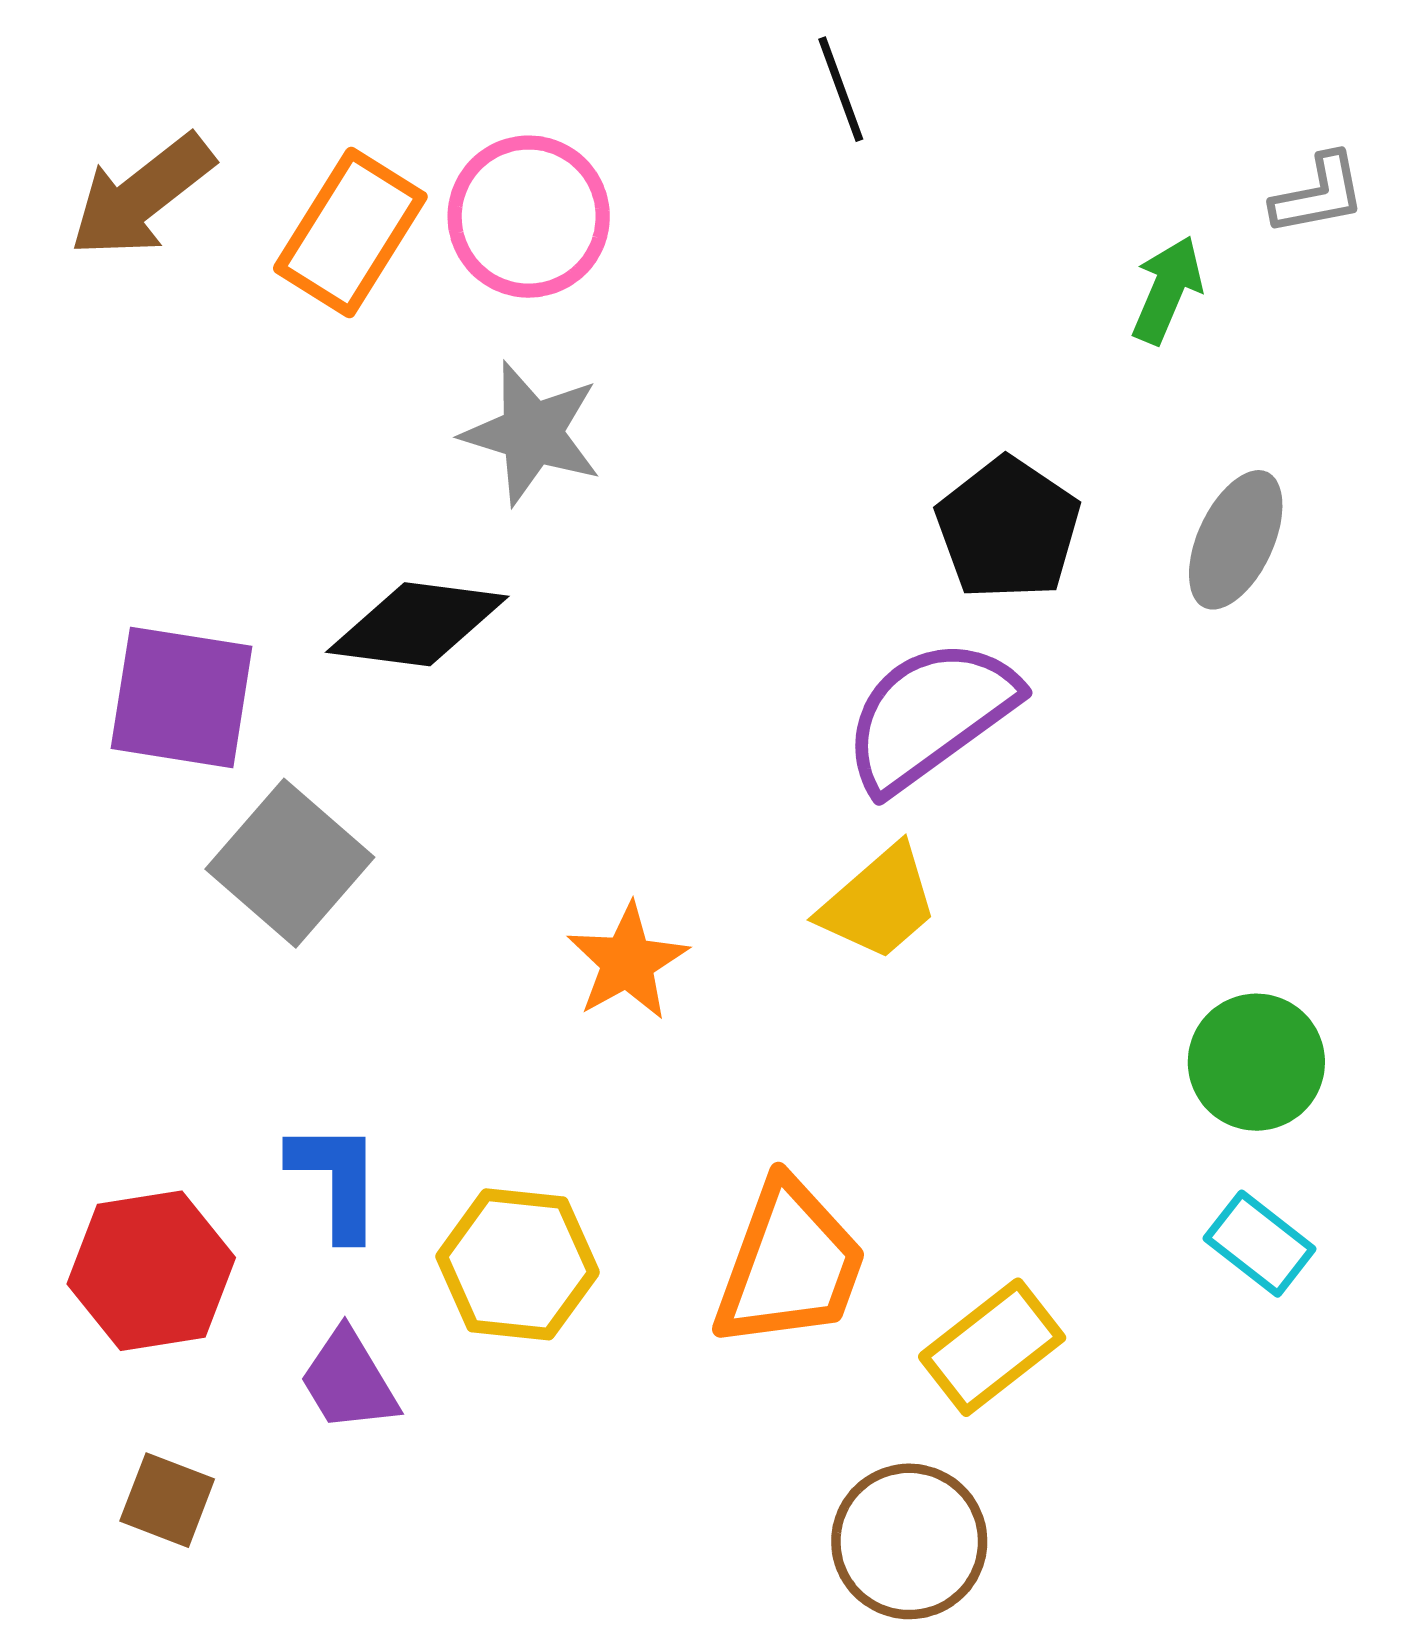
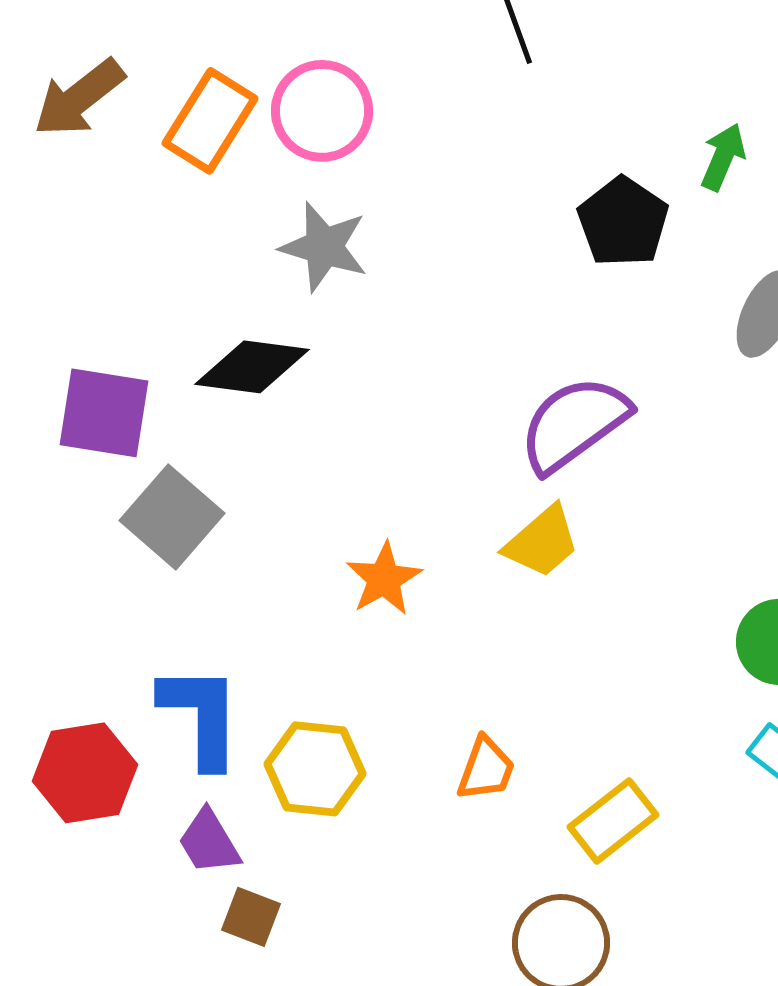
black pentagon: (1008, 529) -> (623, 222), moved
blue L-shape: (336, 1180) -> (201, 716), size x1.4
orange trapezoid: (790, 1264) -> (486, 769), size x0.6
brown square: (167, 1500) -> (251, 917), moved

